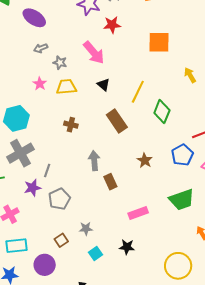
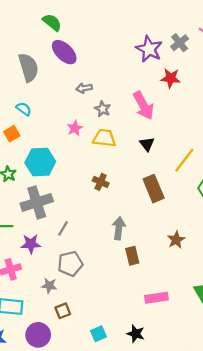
purple ellipse: (34, 18) -> (64, 52), moved
purple star: (32, 188) -> (31, 244), moved
gray star: (86, 229) -> (49, 286), moved

